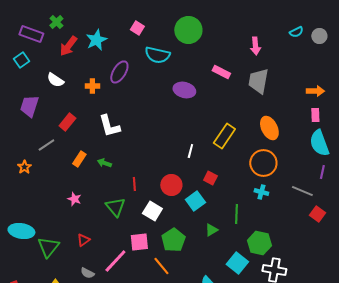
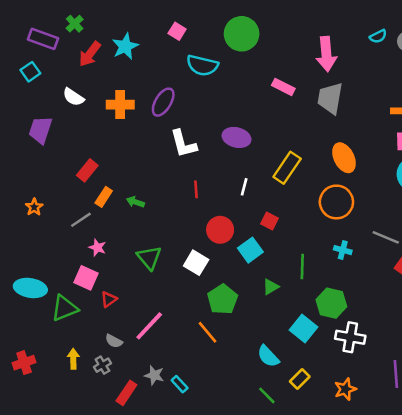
pink arrow: (255, 46) -> (326, 54), size x1.5
purple ellipse: (119, 72) -> (163, 102), moved
orange cross: (92, 86) -> (120, 105), size x1.5
purple ellipse: (184, 90) -> (237, 137), moved
red rectangle: (67, 122) -> (87, 170), moved
white L-shape: (109, 126) -> (183, 144), moved
gray line: (46, 145) -> (81, 220), moved
red line: (134, 184) -> (196, 189), moved
cyan cross: (261, 192) -> (343, 250), moved
pink square: (139, 242) -> (86, 278), moved, turned 30
green triangle: (48, 247) -> (65, 308), turned 30

